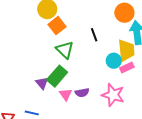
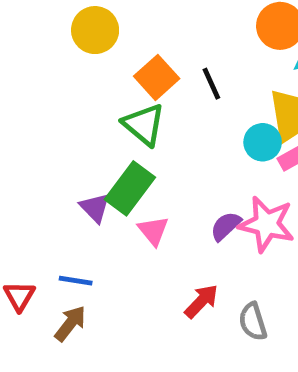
orange square: (57, 26) -> (157, 77), moved
purple semicircle: (82, 93) -> (226, 226), moved, turned 152

